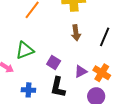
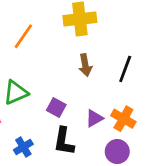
blue cross: (28, 90) -> (23, 147), turned -32

